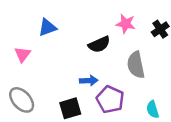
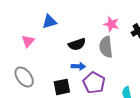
black semicircle: (99, 44) -> (77, 44), moved
gray semicircle: (136, 65) -> (106, 47), moved

